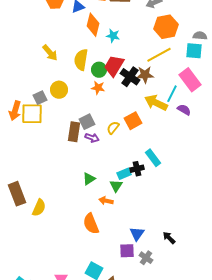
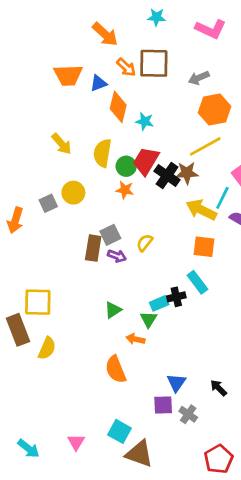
yellow square: (32, 114) -> (38, 302), moved
orange square: (133, 121) -> (204, 247), moved, turned 36

